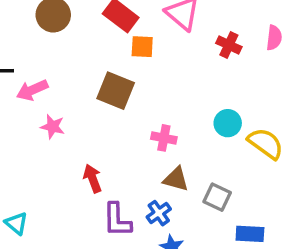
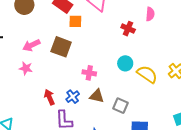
red cross: (229, 45) -> (128, 29), moved
pink arrow: (32, 90) -> (31, 45), moved
blue cross: (159, 213) -> (73, 97), moved

